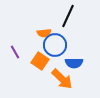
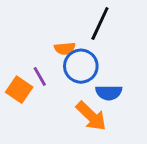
purple line: (15, 52) -> (40, 76), moved
orange square: (40, 61) -> (19, 90), moved

